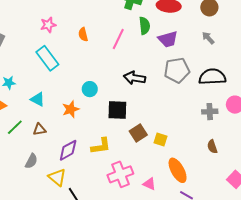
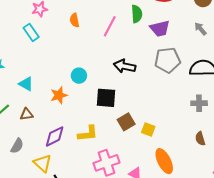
cyan rectangle: (47, 58) -> (31, 32), moved, size x0.7

